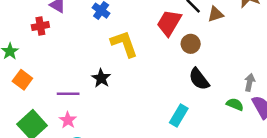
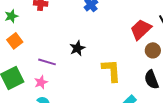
yellow L-shape: (124, 44) -> (111, 71), moved
black star: (101, 78) -> (77, 48), moved

